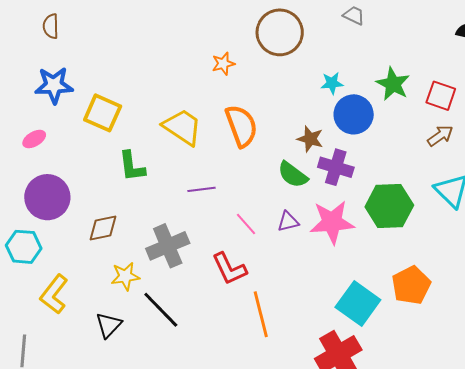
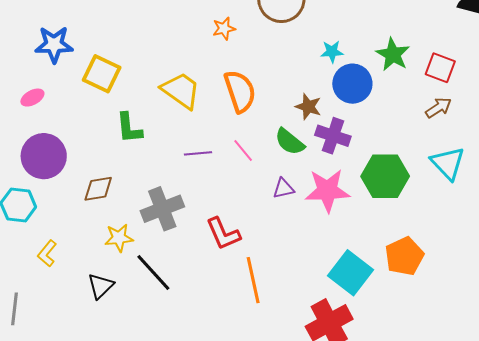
pink line: (246, 224) -> (243, 151), moved
yellow L-shape: (54, 294) -> (47, 253), size x0.7

